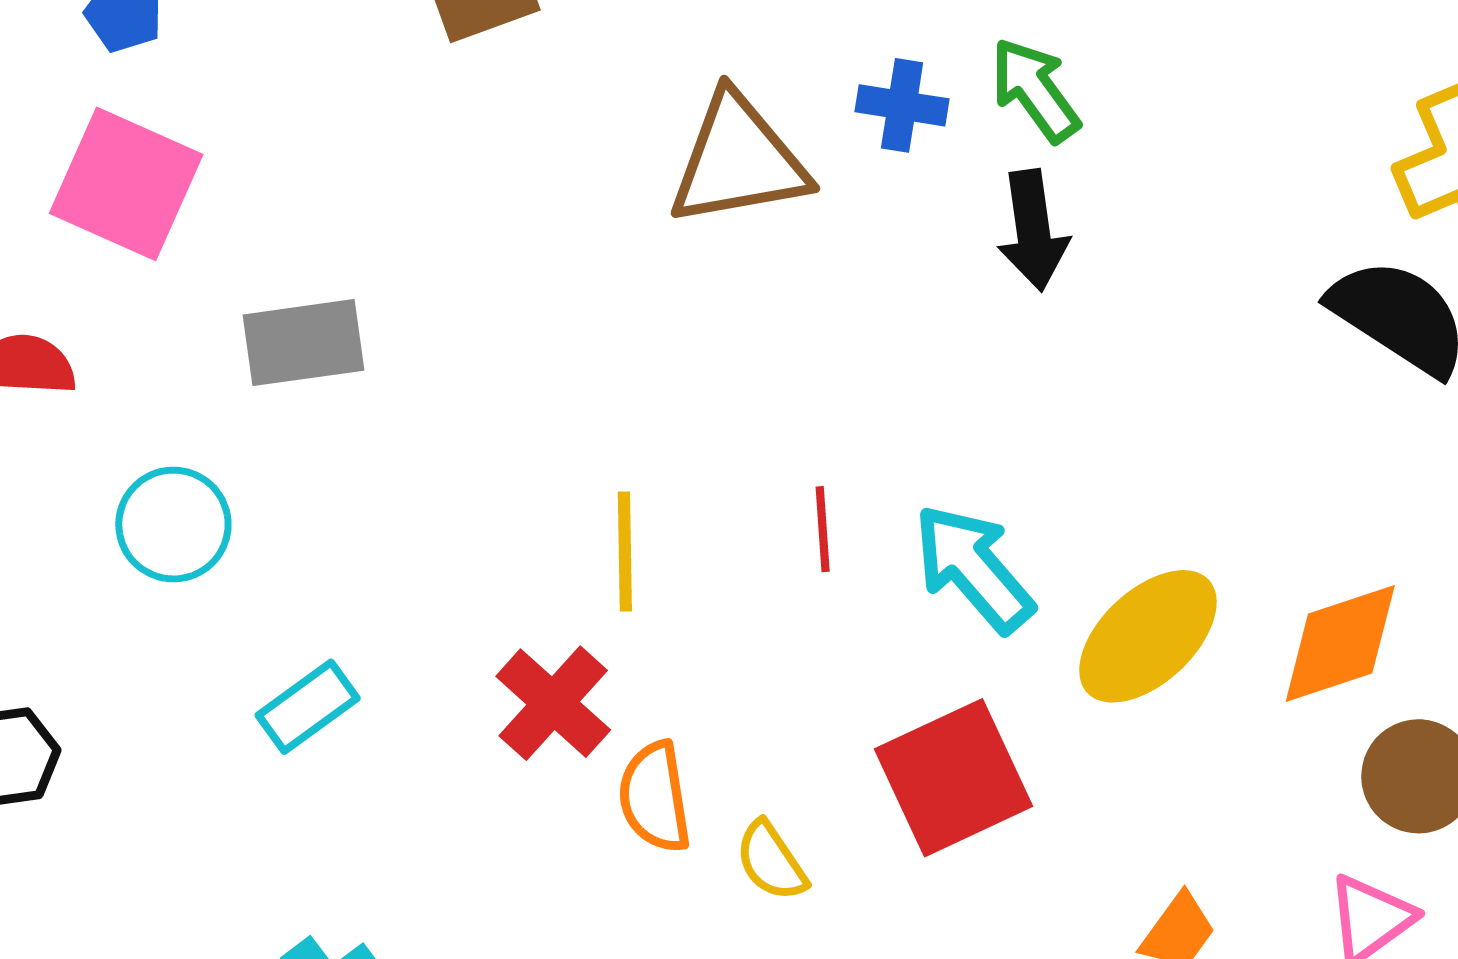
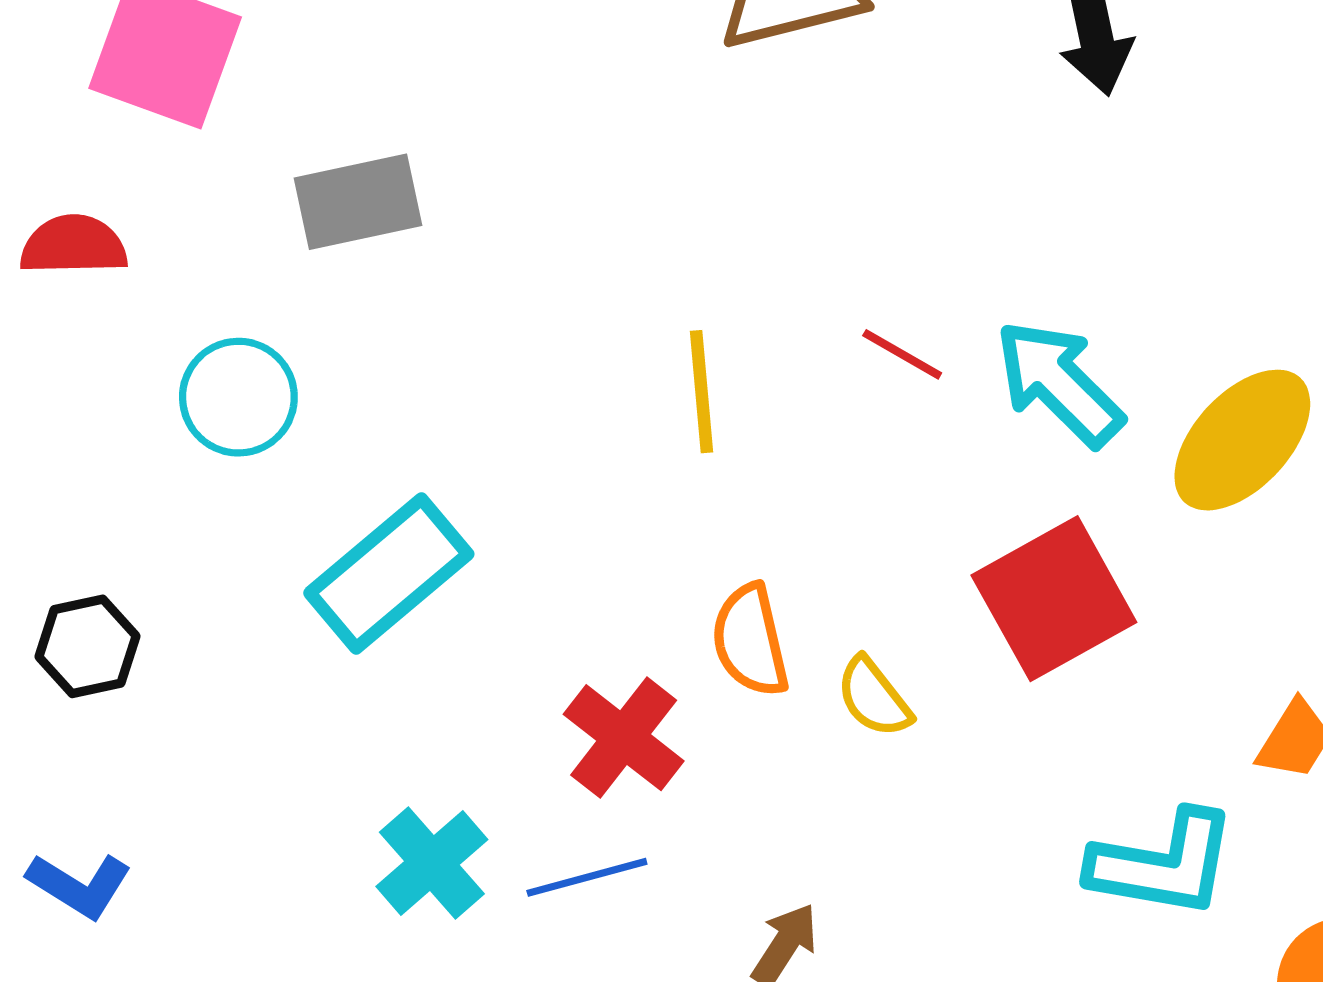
red line: (823, 529) -> (902, 354), turned -52
red cross: (553, 703) -> (624, 738), moved
cyan rectangle: (308, 707) -> (389, 574), size x1.6

